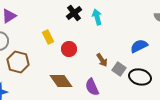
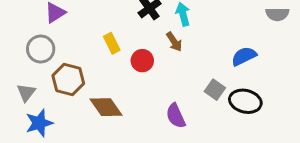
brown arrow: (102, 60) -> (174, 42), moved
brown diamond: (61, 81) -> (106, 107), moved

